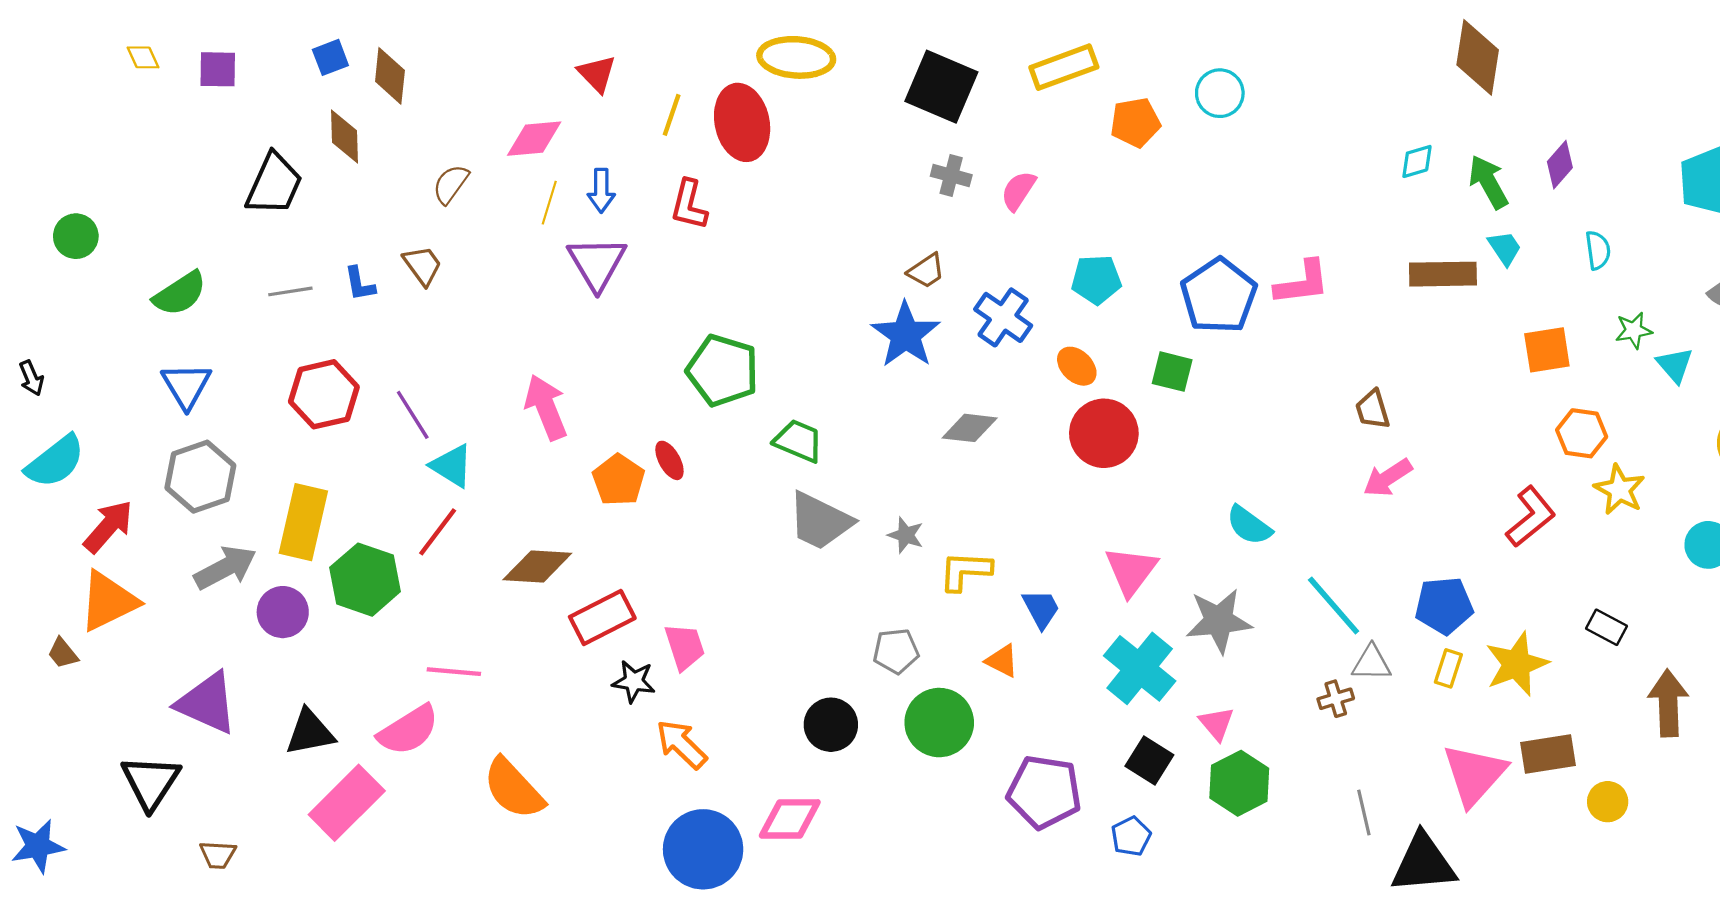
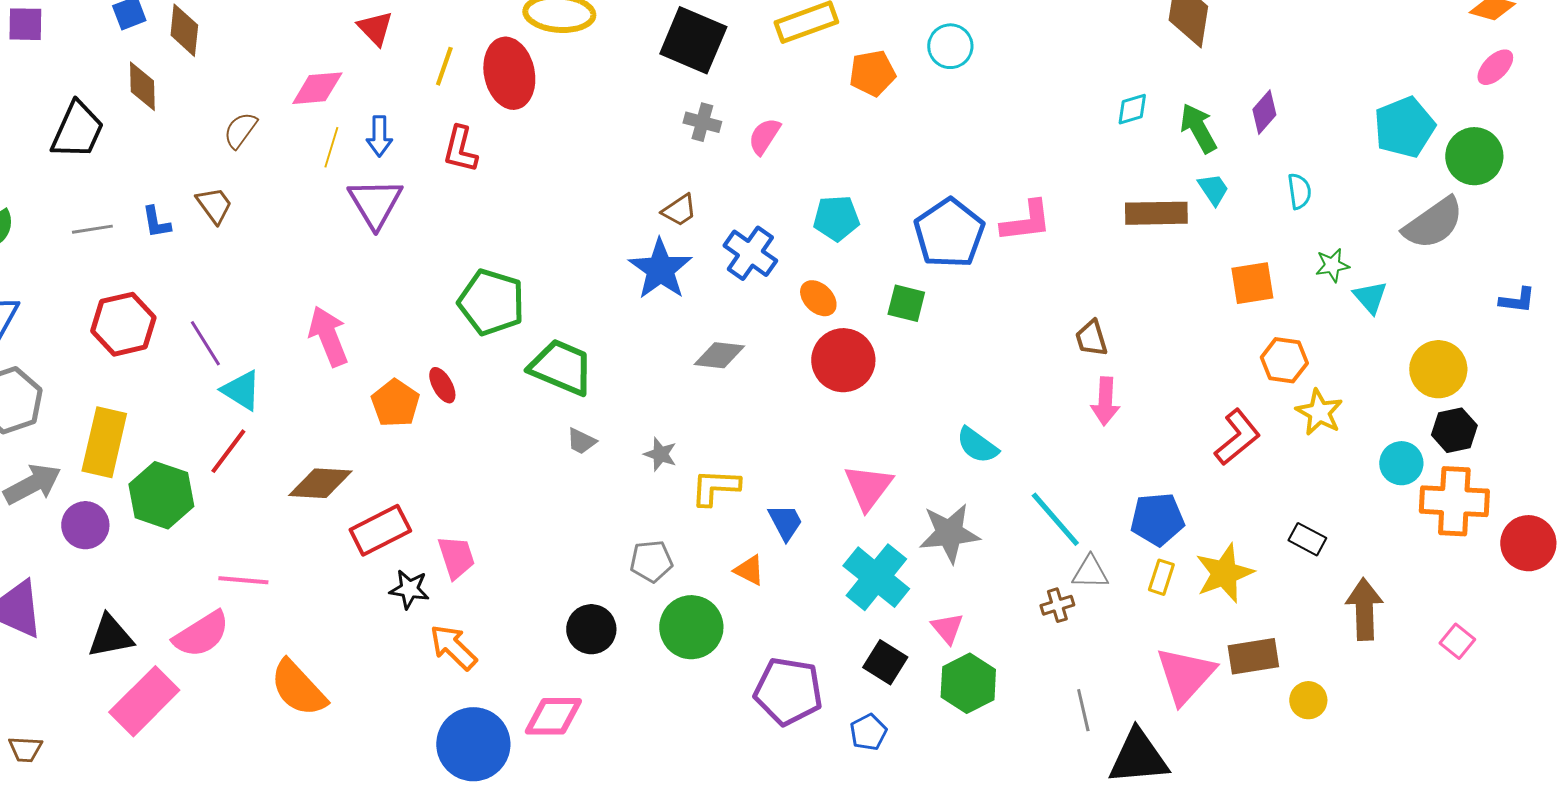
green trapezoid: (798, 441) -> (561, 367), size x1.4
pink arrow: (1388, 478) -> (1105, 401), turned -54
gray trapezoid: (820, 521) -> (581, 441), size x0.5

